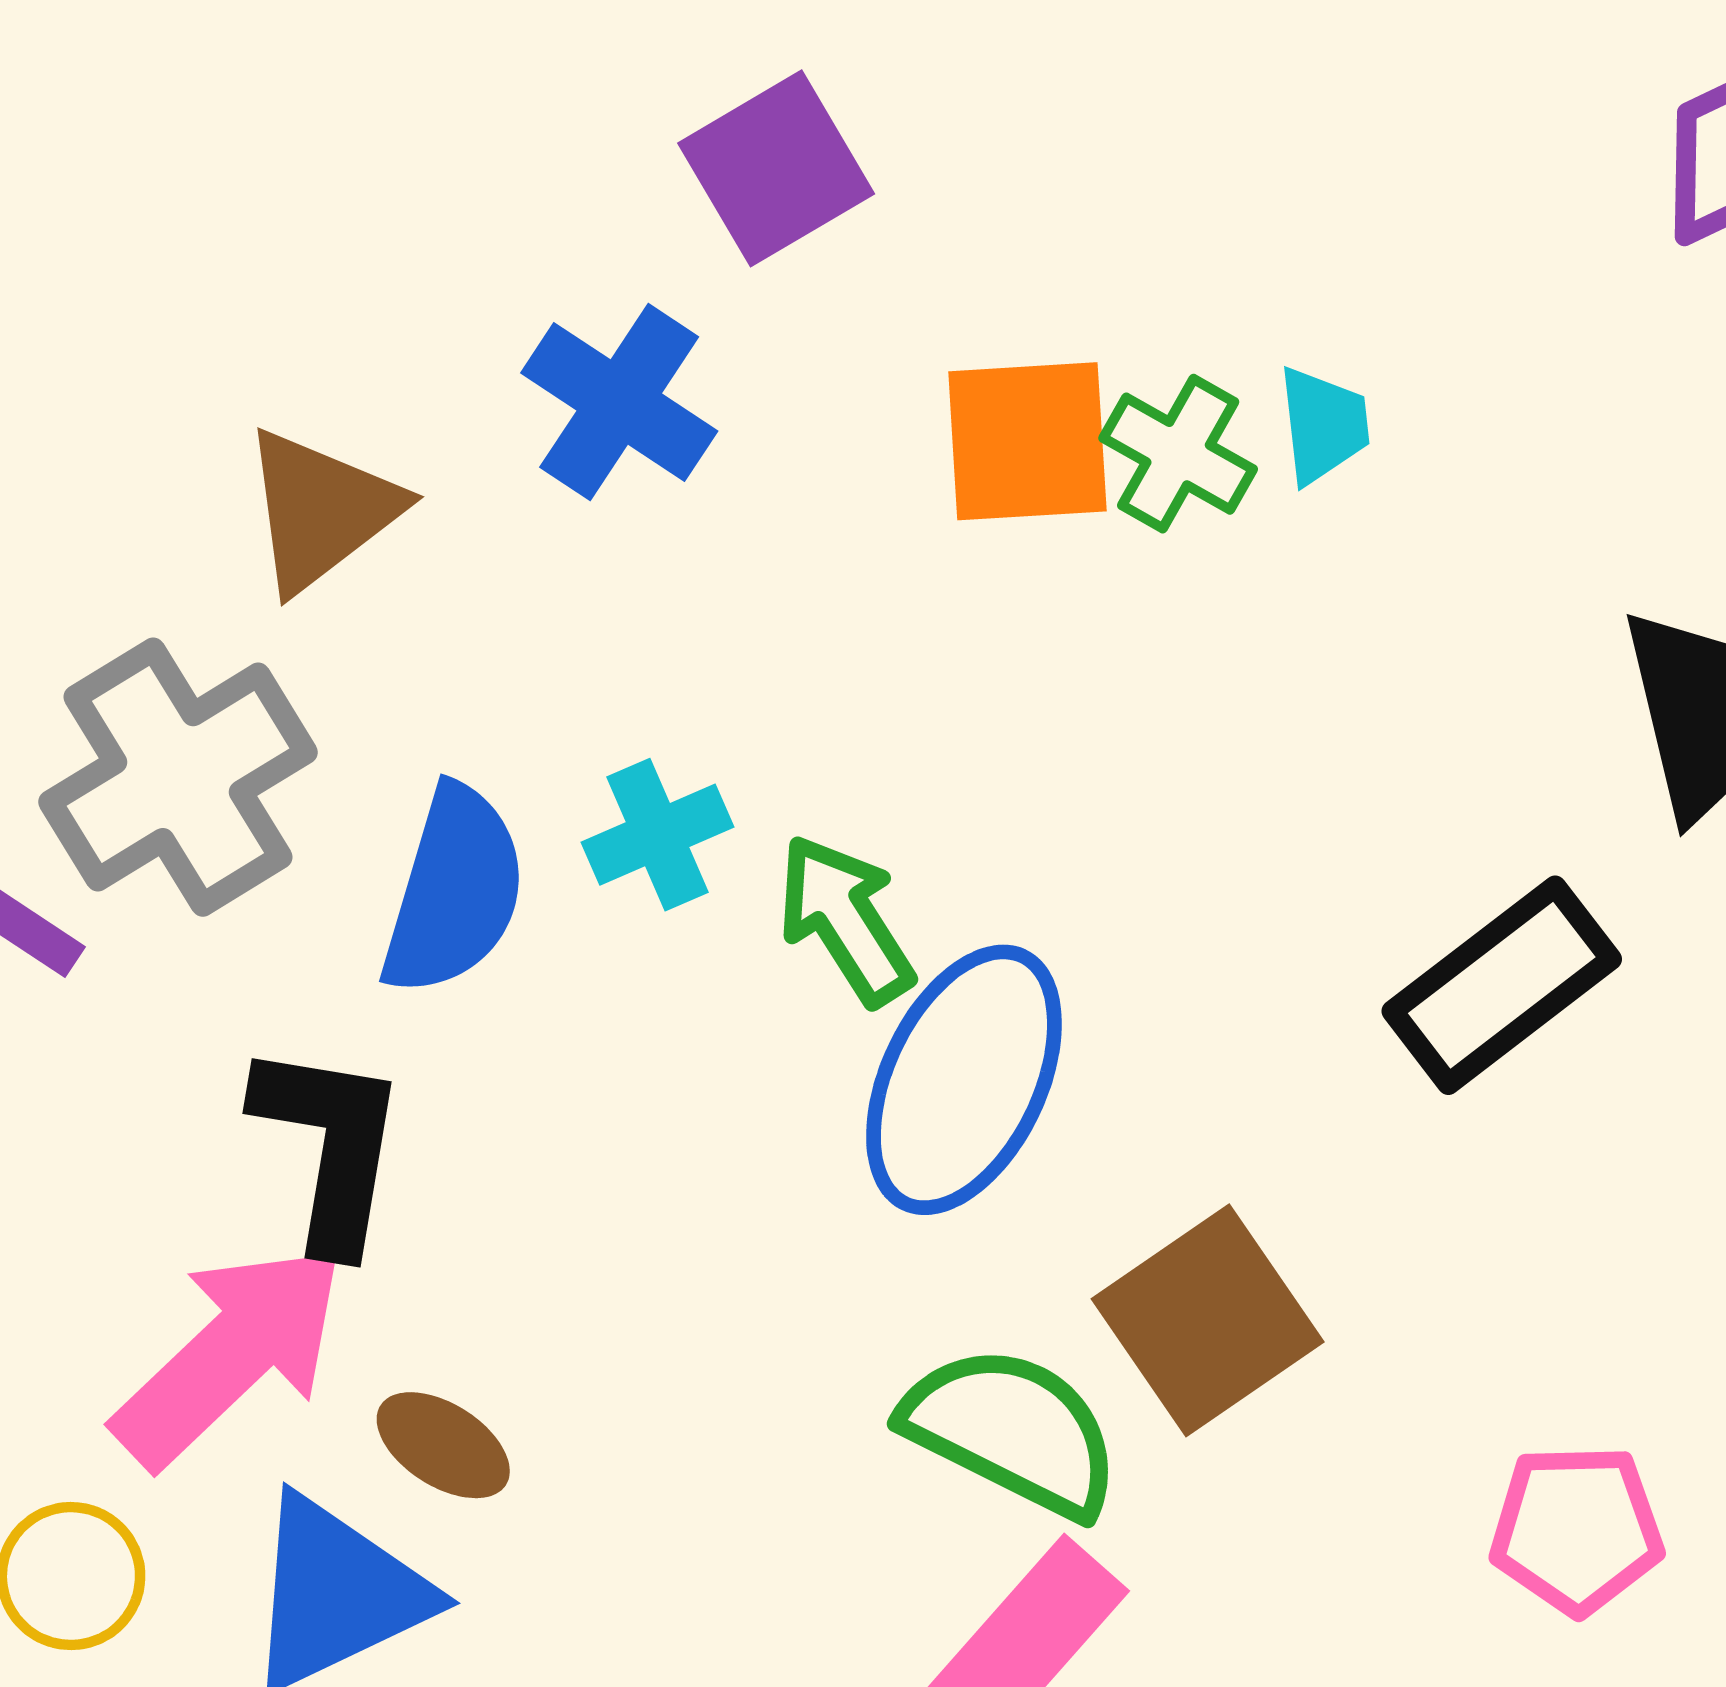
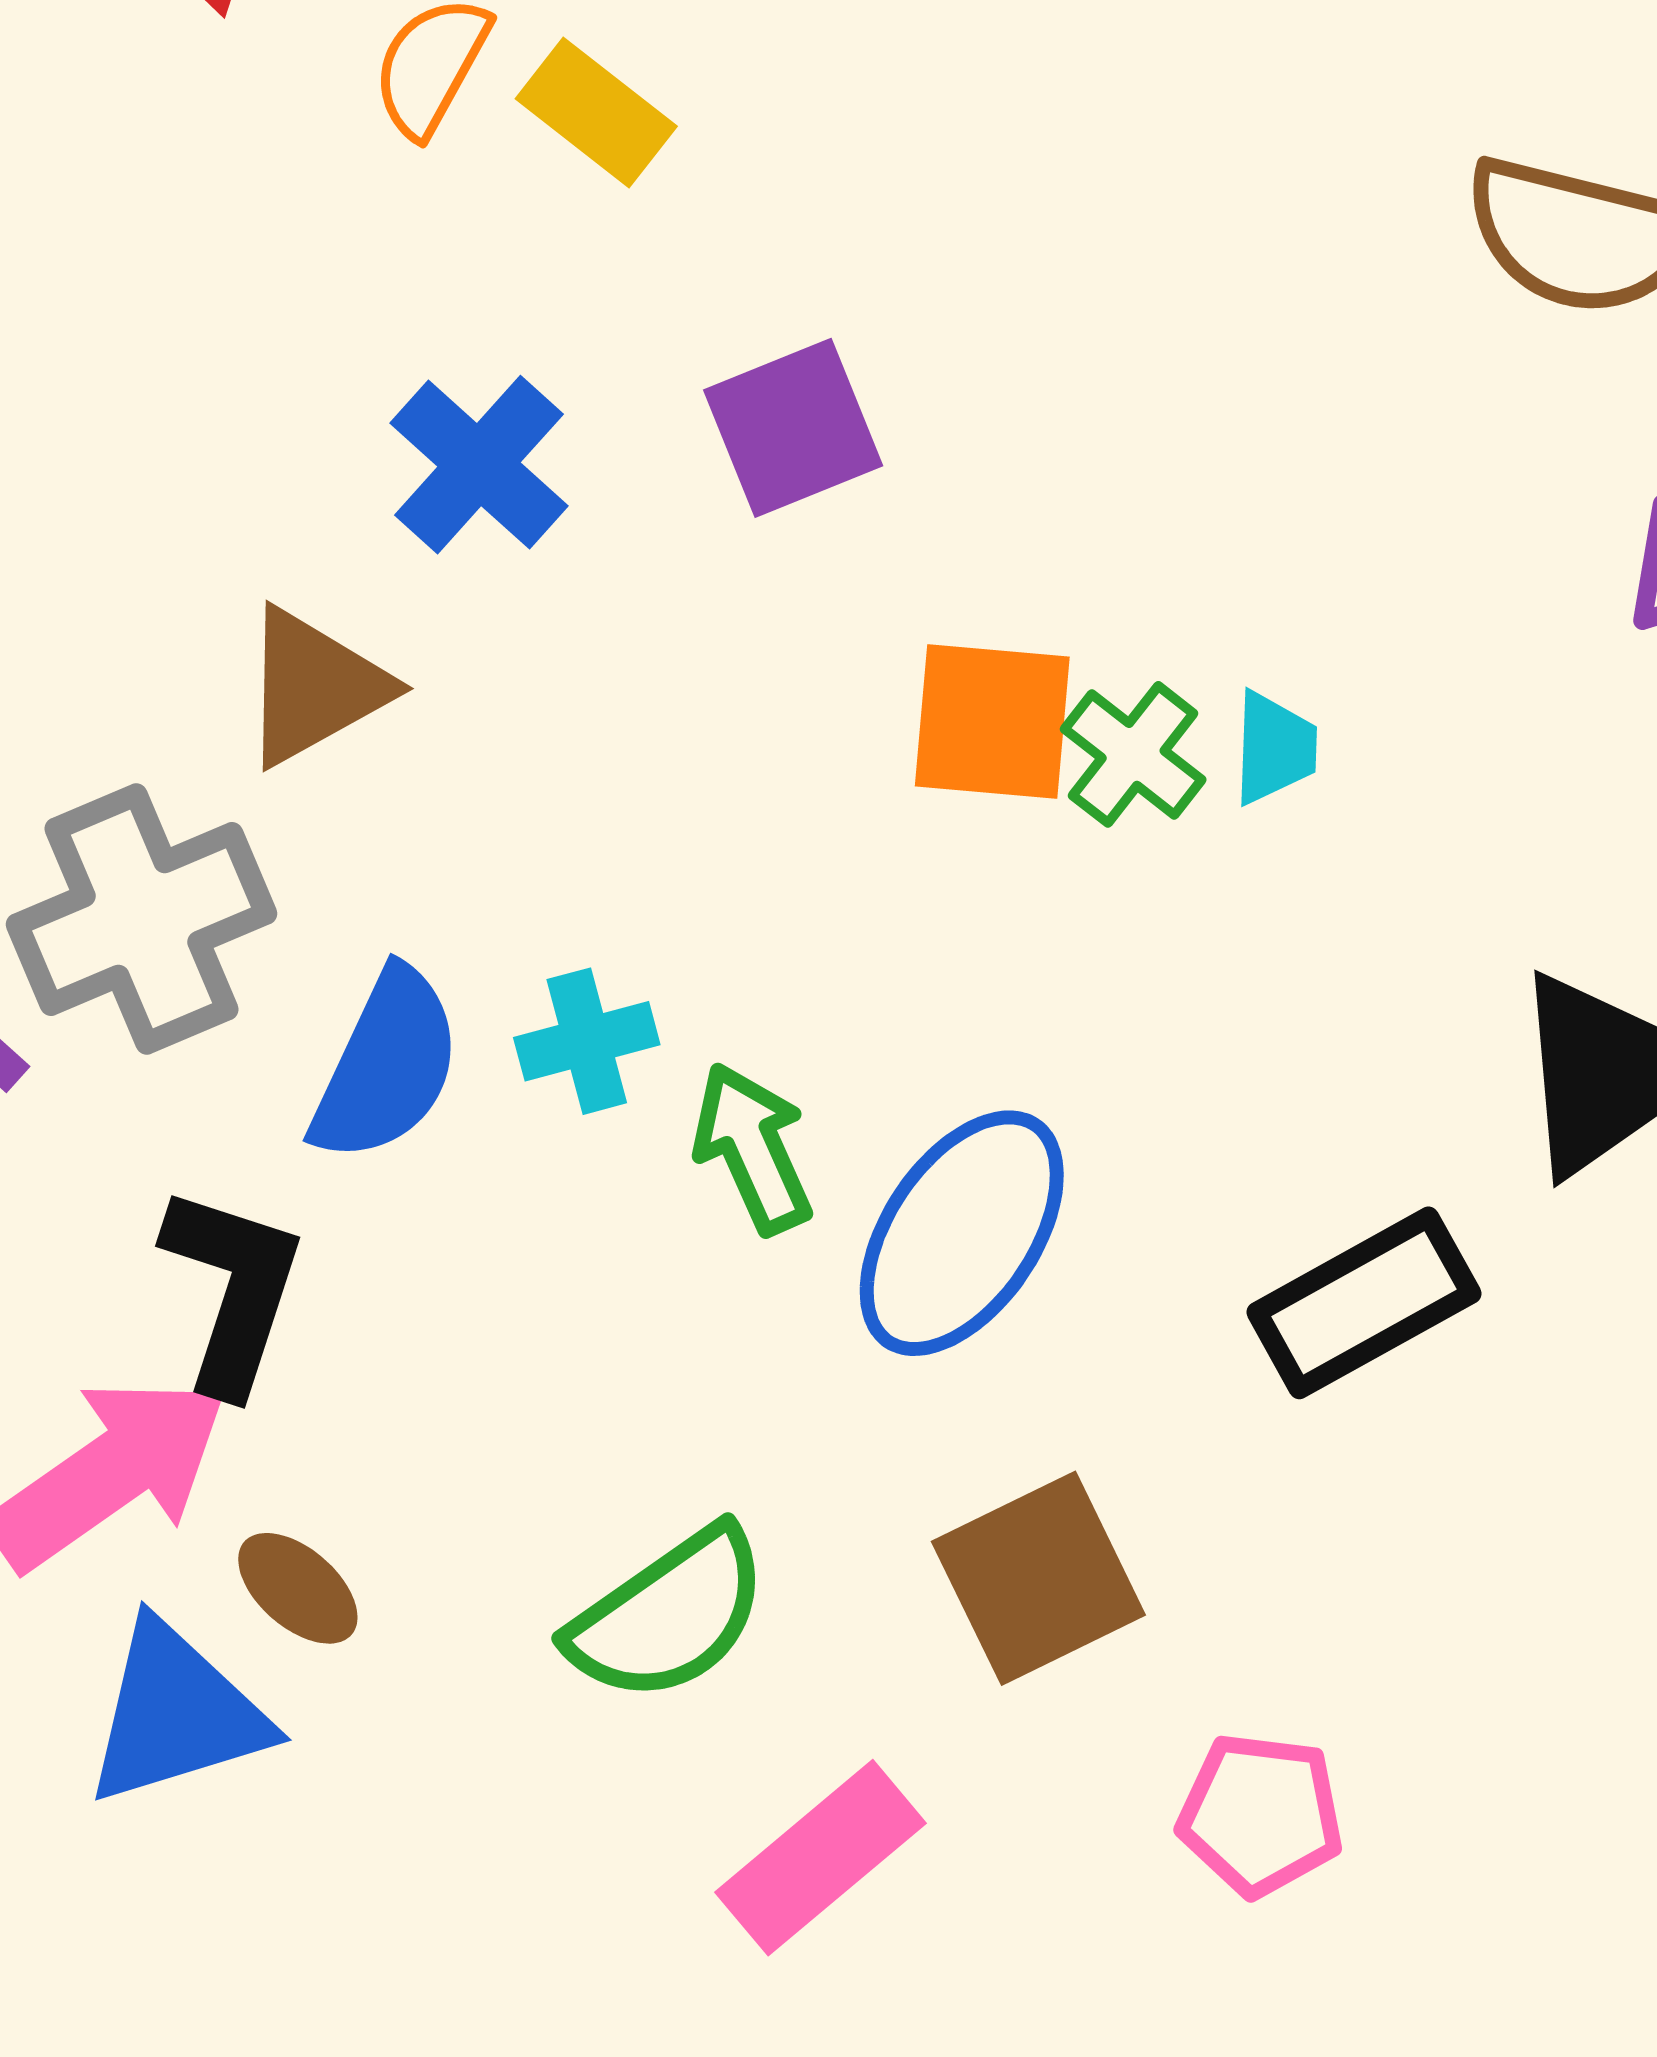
blue cross: (619, 402) -> (479, 465), moved
blue ellipse: (964, 1080) -> (962, 1233), moved
green semicircle: (1012, 1431) -> (669, 1615), moved, turned 110
pink pentagon: (1577, 1529) -> (1261, 1815), moved

